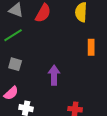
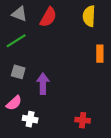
purple arrow: (54, 75) -> (43, 84), moved

